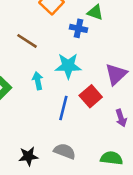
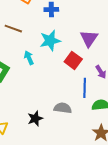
blue line: (63, 108) -> (85, 88), moved

